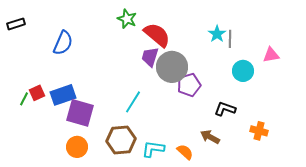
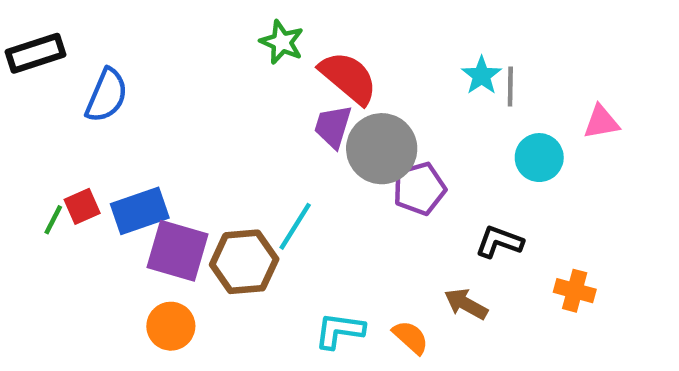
black rectangle: (16, 24) -> (36, 53), size x1.4
blue semicircle: (63, 43) -> (107, 95), moved
brown hexagon: (121, 140) -> (244, 262), moved

